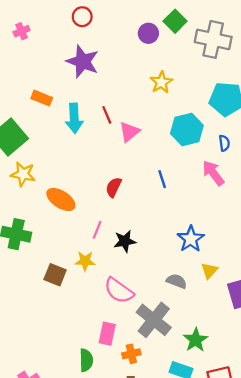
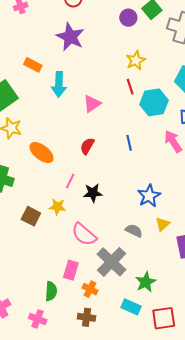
red line: (107, 115) -> (130, 87), moved
pink triangle: (129, 132) -> (92, 104), moved
orange cross: (131, 354) -> (90, 289), turned 35

